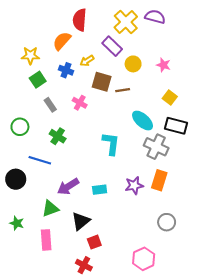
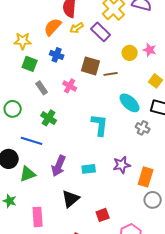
yellow arrow: (87, 61) -> (77, 28), moved
yellow circle: (133, 64) -> (130, 53), moved
green square: (38, 80) -> (30, 64), turned -35
gray cross: (156, 147) -> (143, 128), size x0.6
orange rectangle: (159, 180) -> (146, 177), moved
purple arrow: (68, 187) -> (59, 166), turned -35
green triangle: (50, 209) -> (28, 174), moved
red square: (94, 242) -> (103, 215), moved

